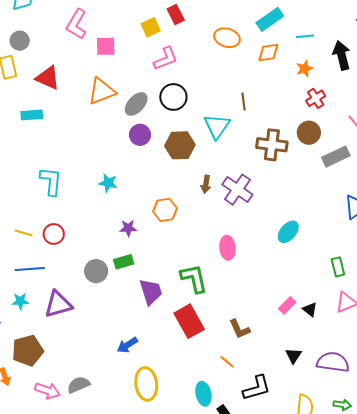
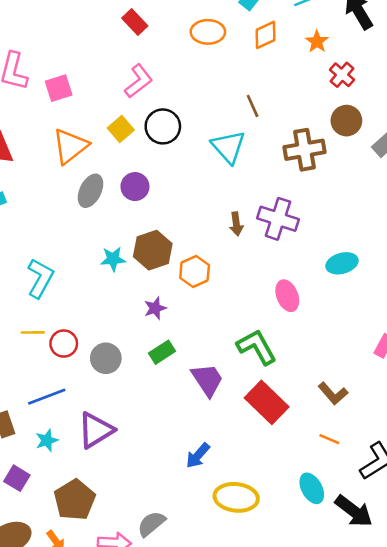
yellow square: (151, 27) -> (121, 129), moved
gray ellipse: (136, 104) -> (90, 191), moved
brown hexagon: (180, 145) -> (153, 250), moved
cyan L-shape: (51, 181) -> (40, 278), turned 40
cyan ellipse: (288, 232) -> (342, 263), moved, turned 50
yellow line: (24, 233) -> (33, 332), moved
gray circle: (96, 271) -> (106, 358), moved
yellow ellipse: (146, 384) -> (236, 497), turned -60

